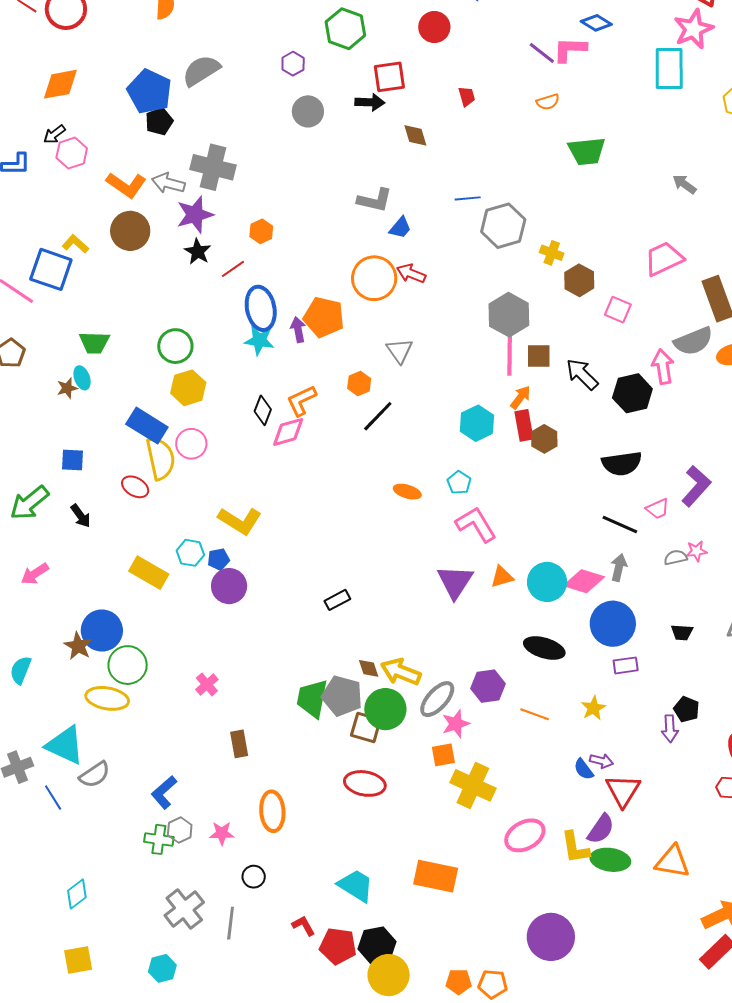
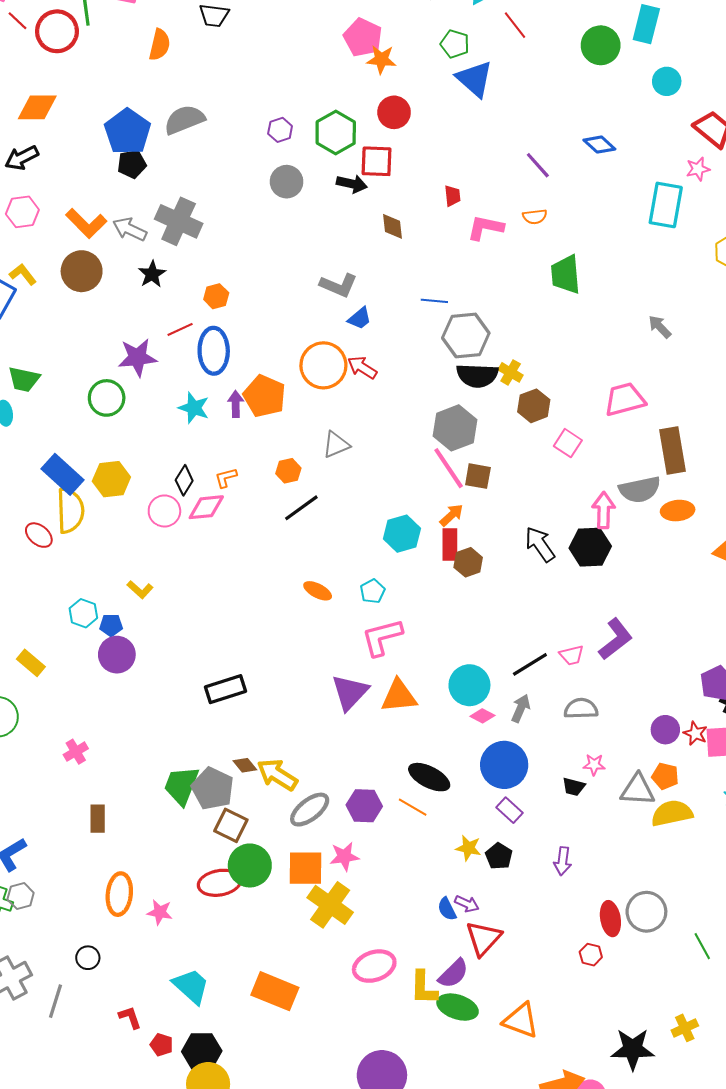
red circle: (434, 27) -> (394, 112), moved
green hexagon: (345, 29) -> (336, 133), moved
pink star: (693, 29) -> (698, 169), size x0.6
pink L-shape: (570, 49) -> (485, 228), moved
black arrow: (54, 134) -> (22, 158), size x1.4
green trapezoid: (587, 151) -> (566, 274), turned 81
pink hexagon: (72, 153) -> (22, 212), moved
purple star: (195, 215) -> (137, 357), moved
black star: (198, 252) -> (152, 274), moved
blue ellipse: (261, 308) -> (214, 351), moved
gray triangle: (400, 351) -> (336, 445), turned 32
pink line: (510, 354) -> (449, 468), turned -45
black arrow: (582, 374) -> (540, 544), moved
yellow hexagon: (188, 388) -> (111, 479), moved
black hexagon: (632, 393) -> (590, 547), moved
orange L-shape: (301, 401) -> (226, 478), size x0.7
pink circle: (191, 444) -> (164, 511), moved
black semicircle: (622, 463) -> (477, 375), moved
yellow L-shape: (240, 521) -> (140, 590), size x0.6
pink L-shape: (476, 524) -> (382, 637), turned -84
black line: (620, 525) -> (530, 664), turned -66
pink star: (696, 551) -> (594, 765), moved
gray semicircle: (676, 557) -> (581, 709), size x1.4
yellow rectangle: (149, 573) -> (31, 663), moved, size x0.7
orange triangle: (502, 577) -> (399, 696), size x1.5
pink diamond: (584, 581) -> (482, 716), size x0.6
cyan circle: (547, 582) -> (469, 685), moved
black rectangle: (337, 600) -> (225, 689), size x1.5
purple rectangle: (626, 665) -> (510, 810), turned 40
brown diamond: (369, 668) -> (245, 765), turned -30
yellow star: (593, 708) -> (468, 848), turned 30
green circle: (385, 709) -> (250, 865), moved
black pentagon: (686, 709) -> (499, 856), moved
orange line: (535, 714) -> (413, 807), moved
pink star: (456, 724) -> (344, 856), moved
purple arrow: (670, 729) -> (563, 861), moved
orange square: (443, 755) -> (305, 868), size x1.5
red ellipse: (365, 783) -> (220, 883), turned -30
pink star: (222, 833) -> (160, 912), moved
red pentagon: (338, 946) -> (162, 1045), size x0.6

